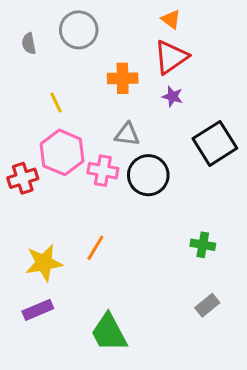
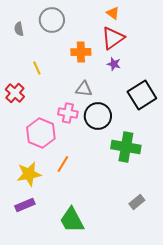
pink hexagon: (62, 152) -> (41, 133), moved
red cross: (23, 178) -> (15, 93), moved, turned -30
green cross: (203, 245) -> (126, 147), moved, size x1.8

